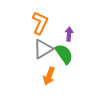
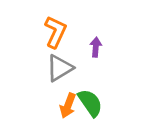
green semicircle: (64, 54) -> (90, 103), moved

